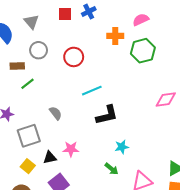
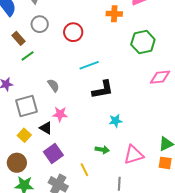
green hexagon: (143, 51) -> (143, 42), moved
brown rectangle: (17, 66) -> (18, 38), turned 48
pink star: (71, 149) -> (60, 114), moved
black triangle: (50, 158) -> (46, 128), turned 40
green arrow: (112, 169) -> (102, 150), moved, turned -32

